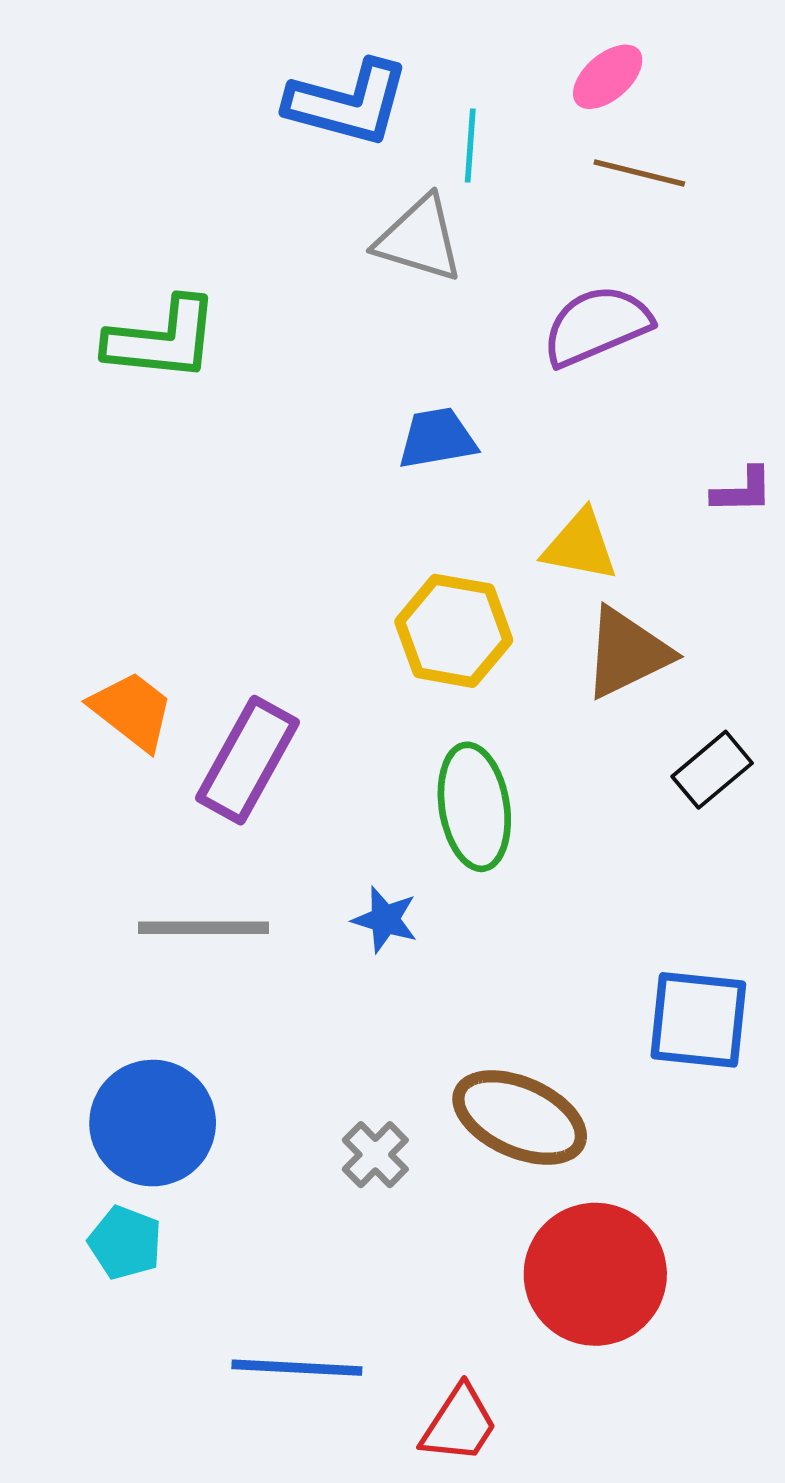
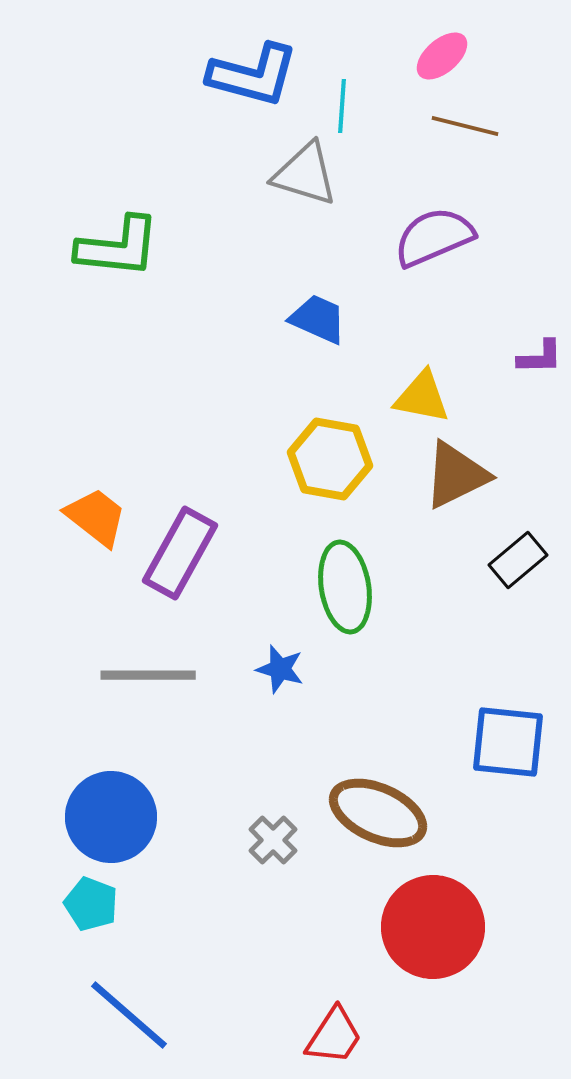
blue trapezoid: (437, 438) -> (318, 319), turned 34
blue line: (297, 1368) -> (129, 1015), moved, turned 38

